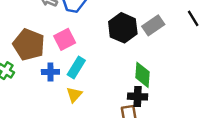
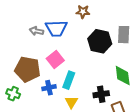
gray rectangle: (153, 25) -> (124, 35), turned -42
black cross: (138, 97) -> (101, 94), moved

